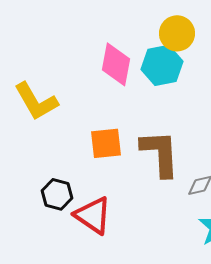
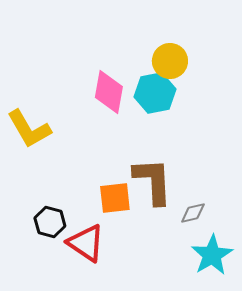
orange square: (106, 143) -> (115, 198), moved

